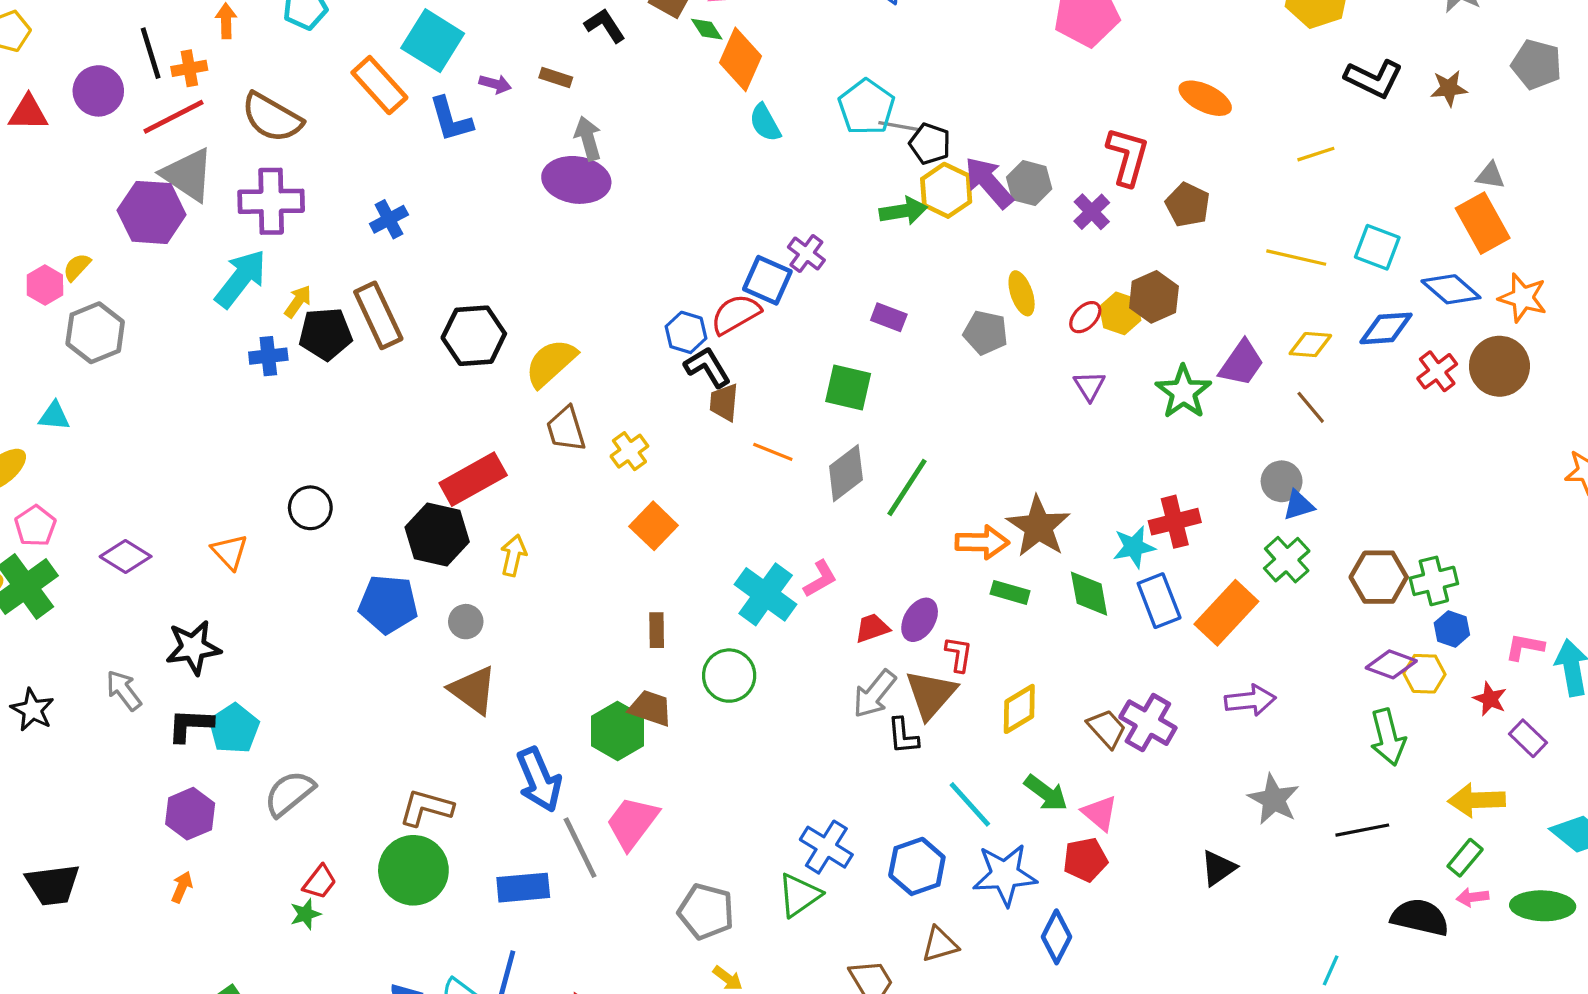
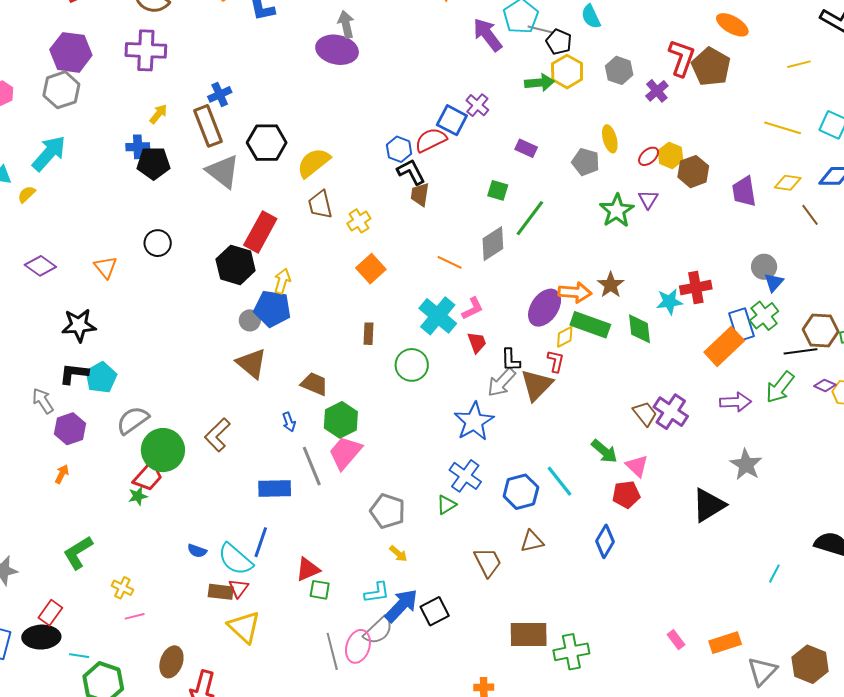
cyan semicircle: (765, 123) -> (591, 17), moved
gray triangle: (188, 175) -> (223, 171), moved
purple arrow: (989, 183) -> (488, 35), moved
brown pentagon: (1188, 205) -> (711, 67), moved, size x1.4
blue cross: (389, 219) -> (220, 94), moved
yellow semicircle: (77, 267) -> (27, 194), moved
cyan arrow: (241, 279) -> (49, 153), moved
brown hexagon: (1154, 297) -> (693, 172), moved
gray hexagon: (95, 333) -> (61, 90), moved
black pentagon: (326, 334) -> (153, 163), moved
purple trapezoid: (1242, 363) -> (744, 191), turned 132
green square: (848, 388) -> (498, 190), size x0.7
green star: (1183, 392) -> (617, 211), moved
brown line: (1311, 407) -> (810, 215), moved
orange line: (773, 452) -> (450, 262), moved
red rectangle: (473, 479) -> (260, 232), turned -36
green line: (907, 487) -> (530, 218), moved
blue triangle: (1299, 505) -> (774, 282), turned -35
brown star: (1038, 527) -> (611, 285), size x0.7
green rectangle: (1010, 592) -> (590, 325), size x1.6
blue rectangle: (1159, 601) -> (741, 325), moved
blue pentagon: (388, 604) -> (272, 309), moved
purple ellipse: (920, 620) -> (545, 308), moved, size x1.4
red trapezoid: (872, 628) -> (477, 342), moved, turned 85
purple diamond: (1391, 664) -> (825, 385), size x0.7
gray arrow: (124, 690) -> (43, 401), moved
brown trapezoid: (650, 708) -> (314, 384), moved
yellow diamond: (1019, 709) -> (565, 337), moved, size x0.7
green hexagon: (618, 731) -> (341, 420), moved
black L-shape: (903, 736) -> (511, 360), moved
green arrow: (1388, 737) -> (780, 387), moved, turned 48
blue arrow: (539, 780) -> (289, 422), size x0.5
cyan line: (970, 804) -> (560, 481), moved
brown L-shape: (426, 808) -> (217, 435), turned -64
black line: (1362, 830) -> (800, 351), moved
black triangle: (1218, 868) -> (709, 505), size x1.5
green circle: (413, 870) -> (163, 450), moved
blue star: (1005, 875) -> (474, 422), moved, turned -30
red trapezoid: (320, 882) -> (148, 477), size x1.4
green triangle: (799, 895) -> (446, 505), size x0.7

